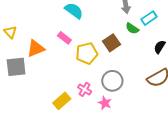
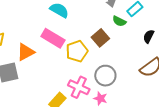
pink rectangle: (64, 38) -> (53, 38), size x1.6
pink cross: (85, 89) -> (79, 87), size x1.5

